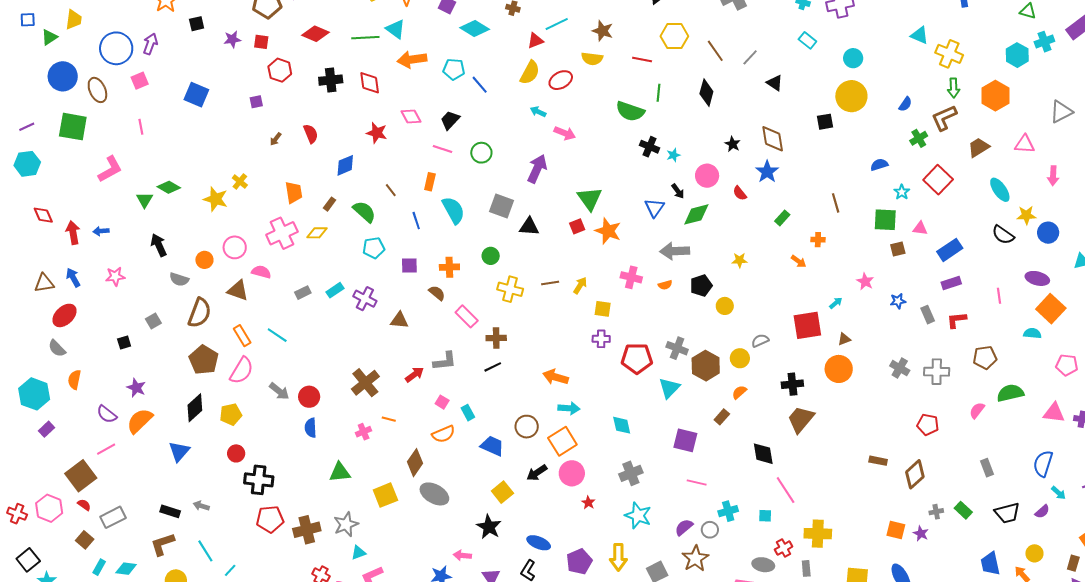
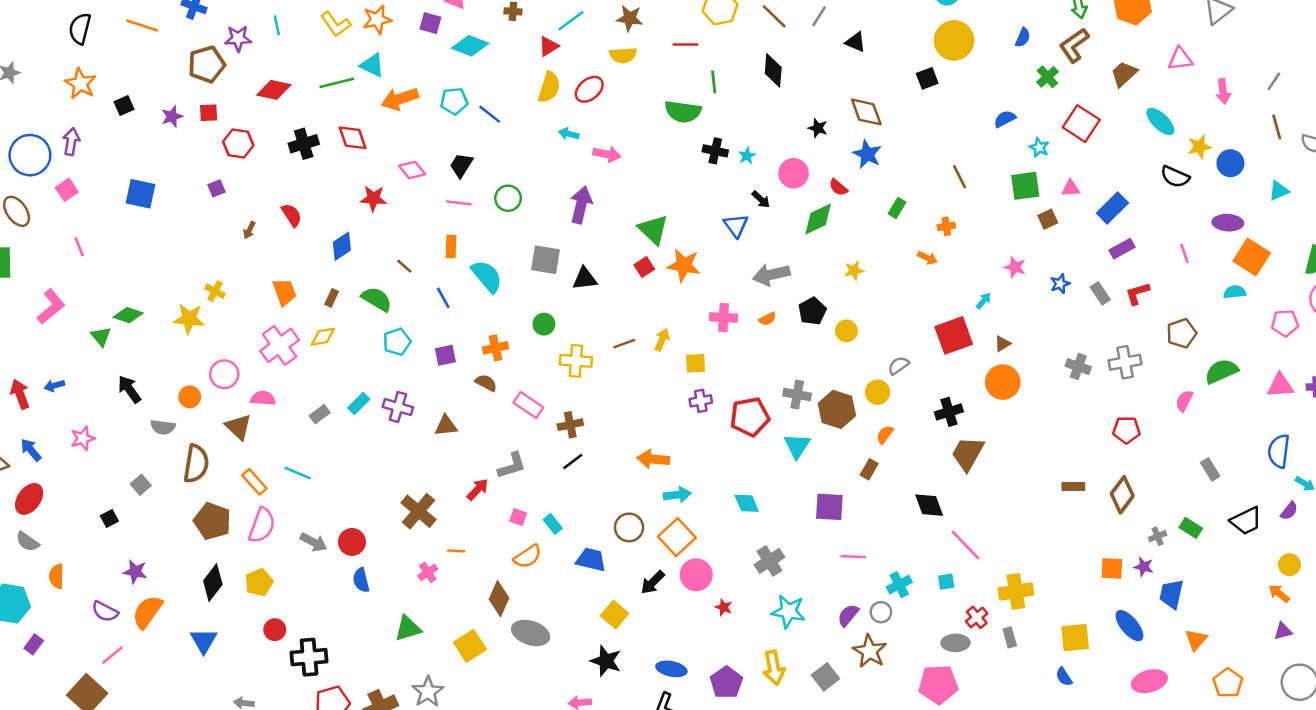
green diamond: (696, 214) -> (818, 219), moved
brown triangle: (238, 290) -> (238, 427), turned 35
blue trapezoid: (990, 564) -> (1171, 594), moved, turned 35

